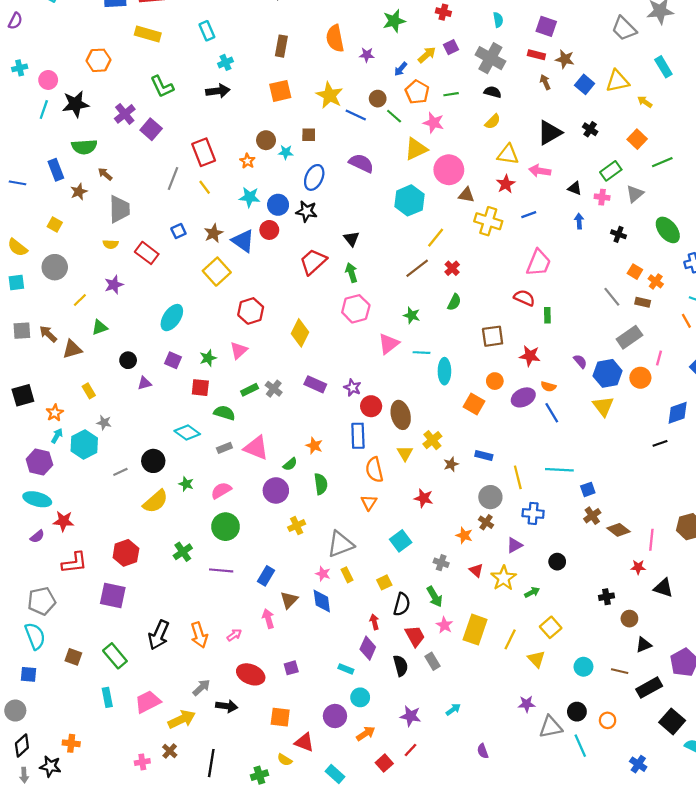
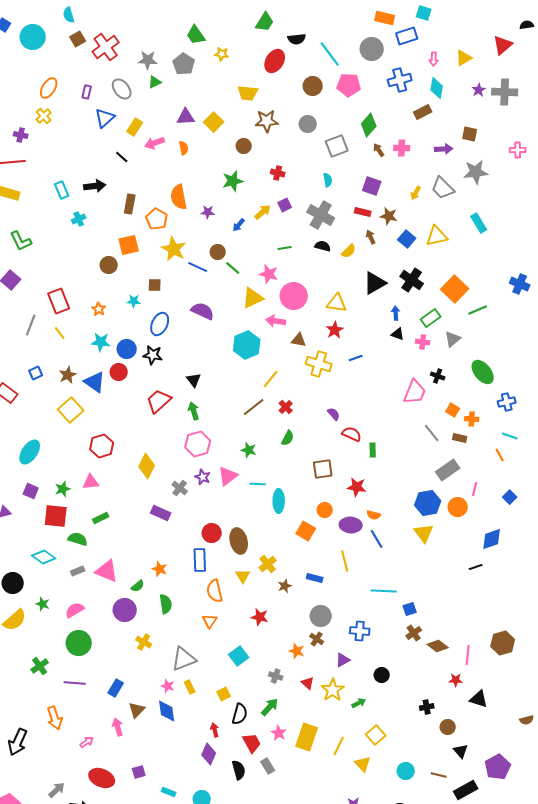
black arrow: (218, 91) -> (95, 186), moved
orange pentagon: (417, 92) -> (157, 219), moved
yellow arrow: (645, 102) -> (416, 193), moved, turned -96
yellow semicircle: (493, 122) -> (349, 251), moved
black cross: (590, 129) -> (412, 280), size x1.6
orange square: (637, 139) -> (455, 289), size x1.5
brown circle: (266, 140) -> (109, 265), moved
pink circle: (449, 170) -> (294, 296), moved
pink arrow: (540, 171) -> (276, 321), moved
blue arrow: (579, 221) -> (396, 313), moved
pink trapezoid: (539, 263) -> (415, 392), moved
orange cross: (656, 281) -> (472, 419), turned -32
pink triangle: (239, 350) -> (91, 482), turned 36
purple semicircle: (580, 361) -> (334, 414), moved
red square: (200, 388) -> (56, 516), size x1.4
purple star: (352, 388) -> (203, 477), moved
gray cross: (274, 389) -> (180, 488), moved
purple ellipse: (523, 397) -> (351, 525), turned 30
yellow line: (518, 477) -> (345, 561), moved
yellow cross: (297, 526) -> (144, 642), turned -35
green arrow: (435, 597) -> (270, 707), turned -108
orange arrow: (199, 635) -> (55, 718), moved
black triangle: (644, 645) -> (461, 751), turned -49
cyan rectangle: (346, 669) -> (169, 792), moved

